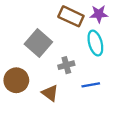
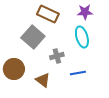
brown rectangle: (71, 16) -> (48, 14), moved

